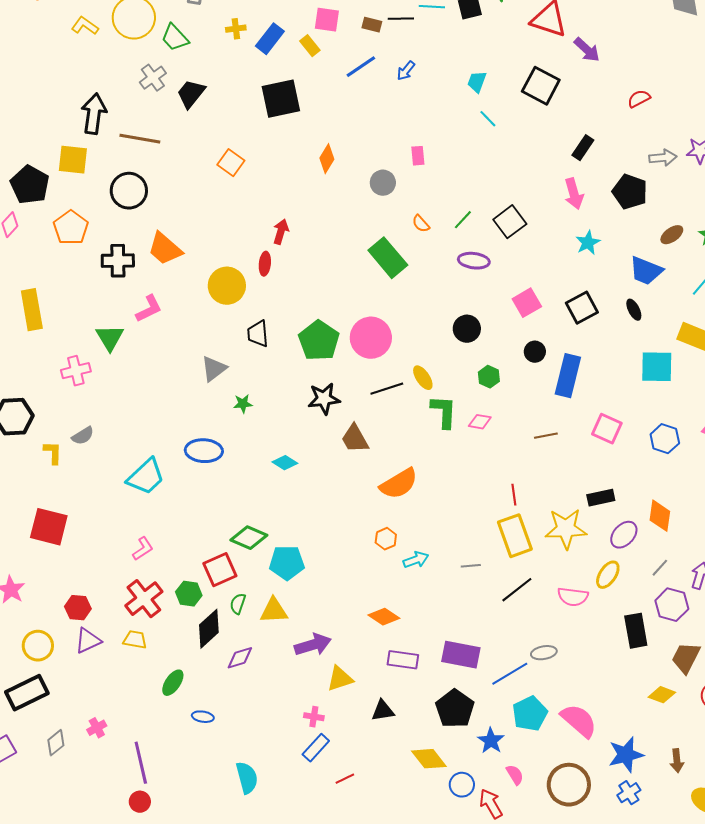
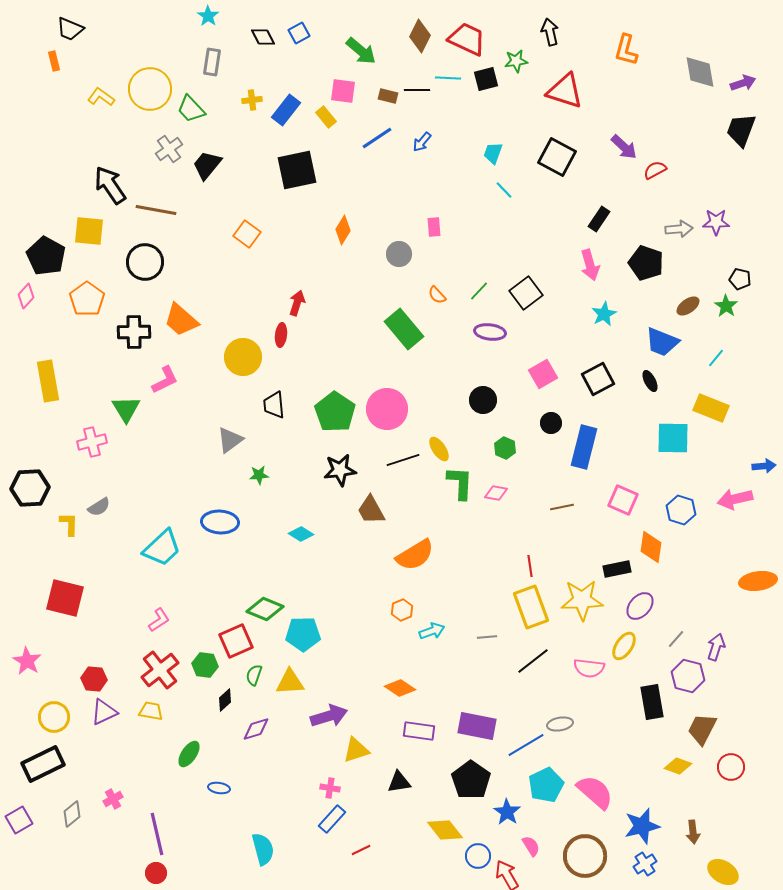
purple arrow: (587, 50) -> (624, 147), moved
black arrow: (94, 114) -> (110, 185), turned -42
orange diamond: (660, 516) -> (651, 547), moved
black diamond: (209, 629) -> (225, 700), size x0.6

